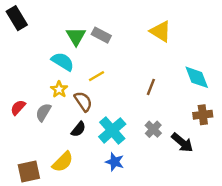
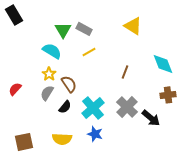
yellow line: (97, 76) -> (89, 52), moved
gray semicircle: (43, 112) -> (47, 93), moved
gray cross: (153, 129) -> (127, 107), size x1.5
yellow semicircle: (63, 162) -> (62, 139), moved, turned 48

